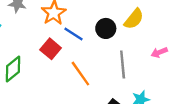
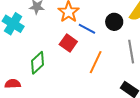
orange line: (80, 74) -> (96, 62), turned 65

